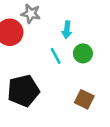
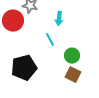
green circle: (83, 53) -> (72, 56), moved

